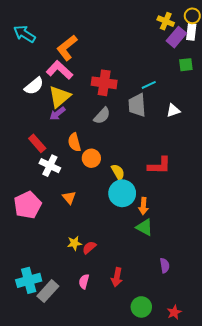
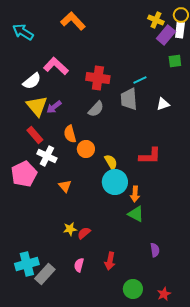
orange L-shape: (67, 48) -> (73, 21), moved, turned 85
yellow triangle: (59, 97) -> (37, 106), moved, turned -30
pink pentagon: (28, 205) -> (24, 174), moved

